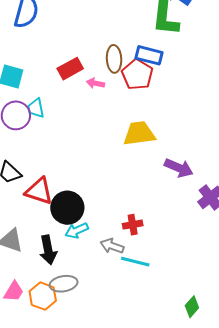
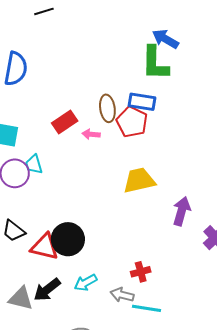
purple arrow: (179, 168) -> (182, 211), turned -92
black circle: (67, 208) -> (68, 239), moved
black arrow: (48, 250) -> (47, 290), moved, turned 68

